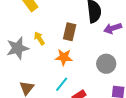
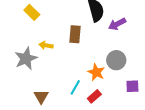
yellow arrow: (39, 38) -> (46, 45), turned -40
orange star: (64, 57) -> (96, 72), moved, turned 30

